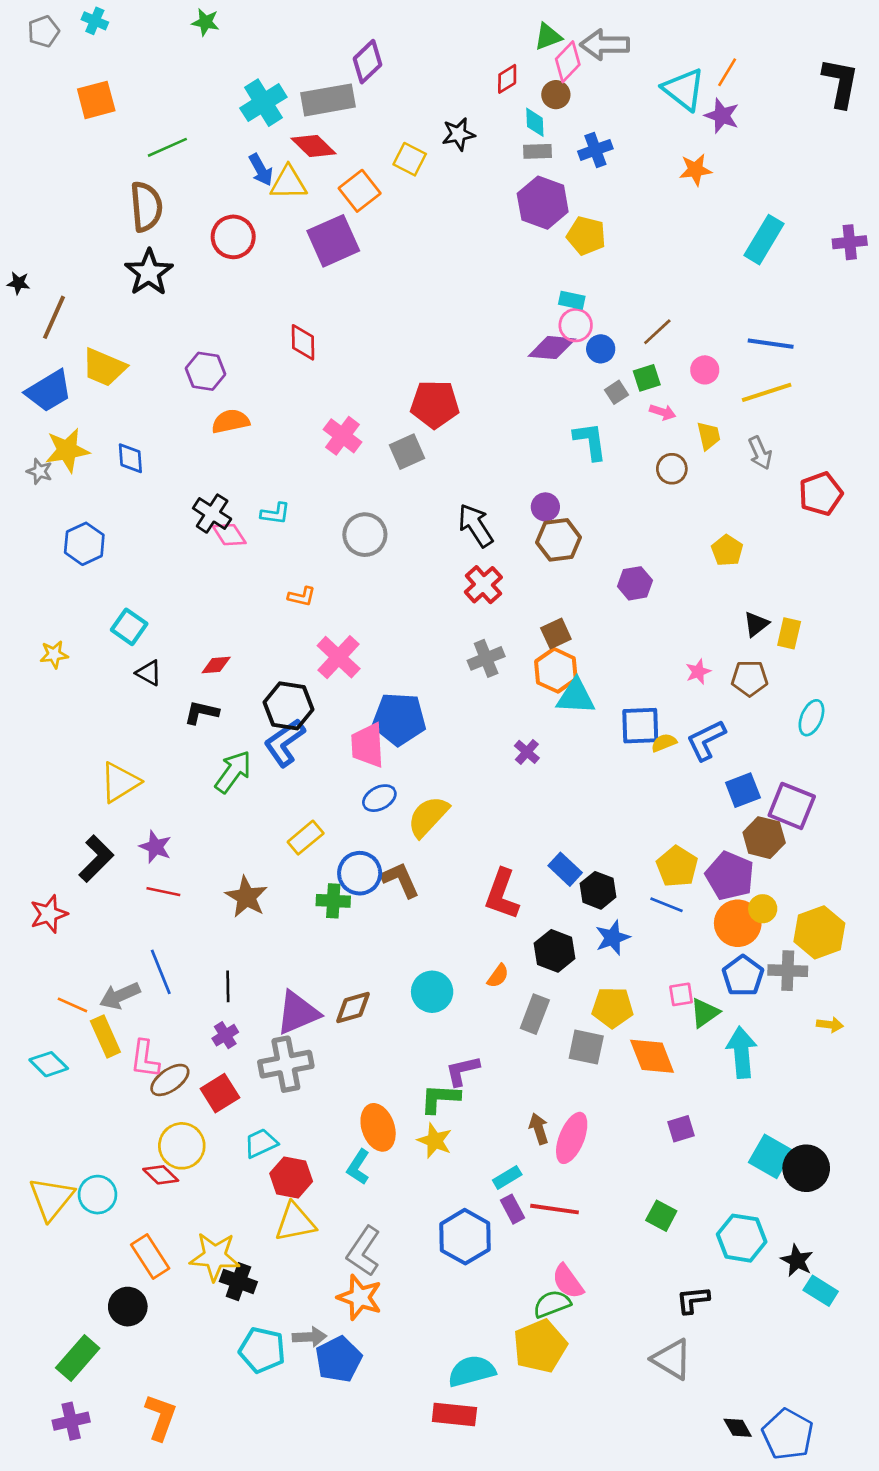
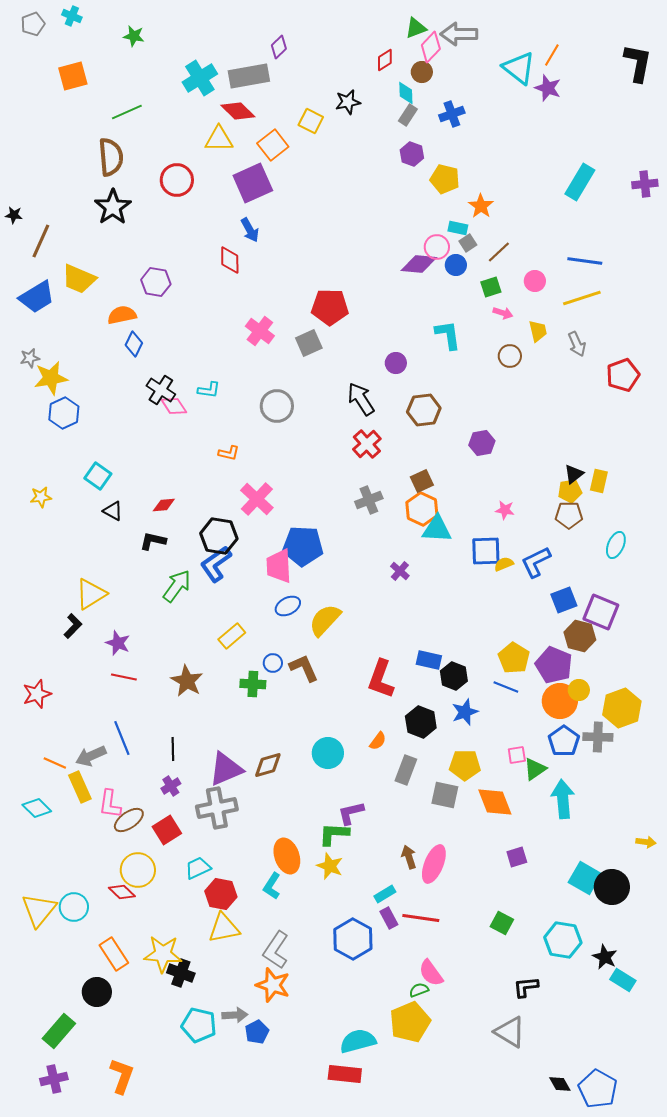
green star: (205, 22) -> (134, 36), moved
purple diamond: (368, 62) -> (279, 47), size x0.7
gray rectangle: (537, 151) -> (408, 115), turned -55
blue arrow: (261, 170) -> (250, 230), moved
orange star: (696, 170) -> (481, 206), moved, turned -30
purple hexagon: (543, 203) -> (412, 154), size x0.6
cyan rectangle: (572, 300) -> (458, 228), moved
gray square: (616, 392) -> (468, 243), moved
orange semicircle: (231, 421) -> (122, 315), moved
yellow star: (67, 450) -> (51, 378), moved
blue diamond: (130, 458) -> (134, 344), moved, turned 30
gray star: (40, 471) -> (30, 358), turned -30
purple circle: (545, 507) -> (396, 363), moved
yellow pentagon: (727, 550) -> (570, 491), moved, turned 30
pink star: (698, 672) -> (505, 510), moved, turned 30
black L-shape: (96, 859) -> (73, 626), moved, size x0.7
blue rectangle: (565, 869) -> (429, 660), turned -30
blue circle: (360, 873) -> (273, 663), size x0.6
yellow arrow: (830, 1025) -> (646, 842), moved
green semicircle: (552, 1304) -> (419, 990), size x0.7
blue pentagon: (339, 1359) -> (257, 1032), size x0.7

